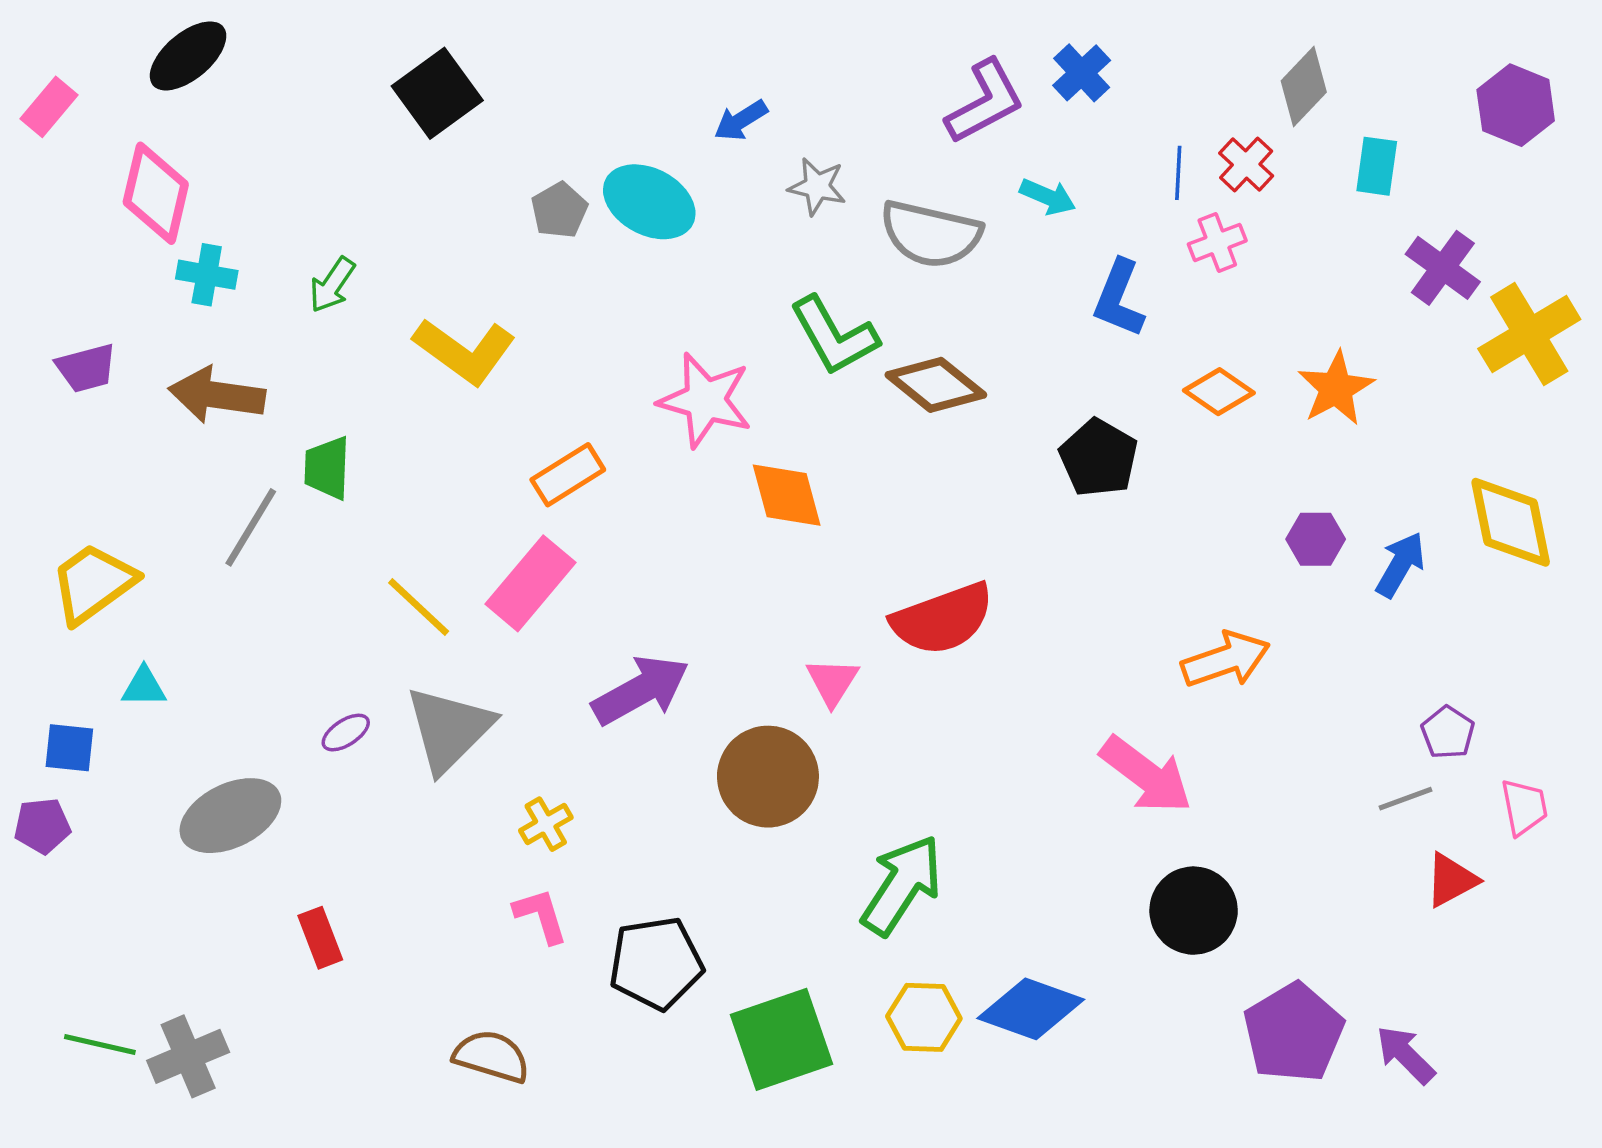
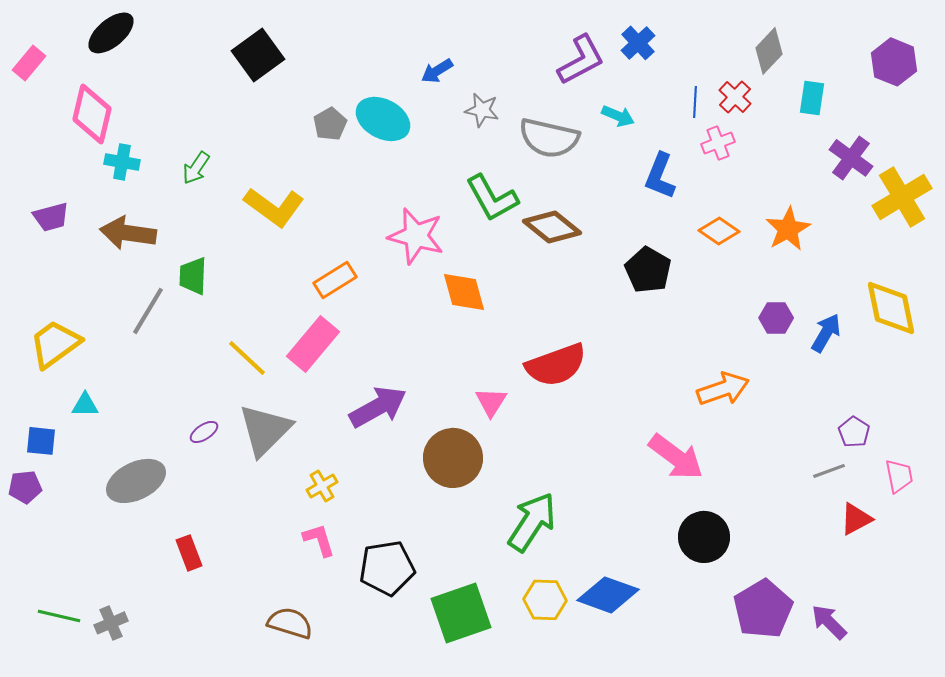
gray cross: (188, 1056) -> (111, 623), size x0.7

